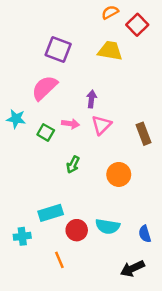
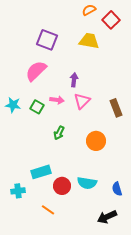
cyan star: (16, 119) -> (13, 105), moved
orange line: (59, 260) -> (48, 210), turned -32

